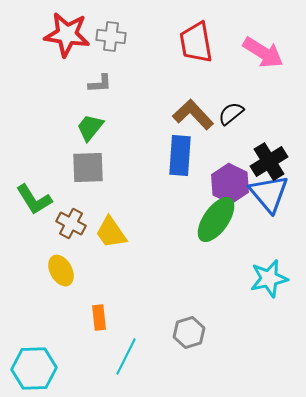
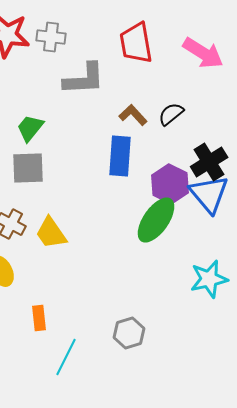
gray L-shape: (100, 84) -> (84, 79), moved, size x1.8
brown L-shape: (193, 115) -> (133, 115), size x0.7

